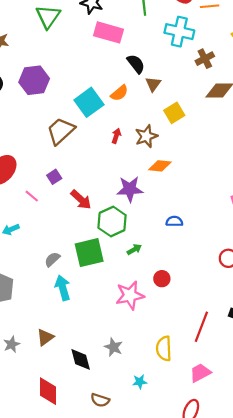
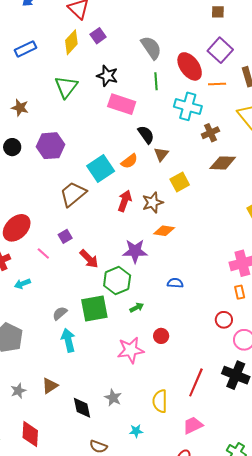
red arrow: (116, 136) -> (125, 201), size x1.5
red diamond: (48, 391) -> (30, 434), moved

